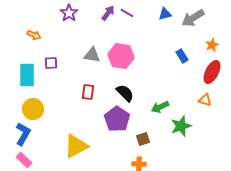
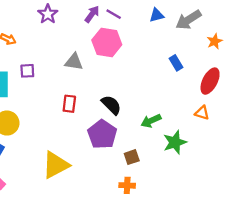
orange star: (212, 45) -> (215, 41), moved
pink hexagon: (121, 56) -> (107, 42), moved

